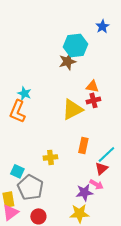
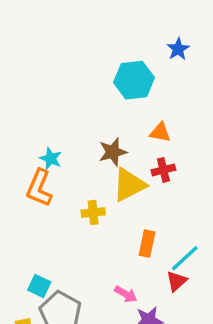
brown star: (67, 61) -> (113, 152), moved
orange triangle: (92, 86) -> (160, 132), moved
yellow cross: (50, 157) -> (93, 212), moved
pink arrow: (96, 184) -> (126, 294), moved

